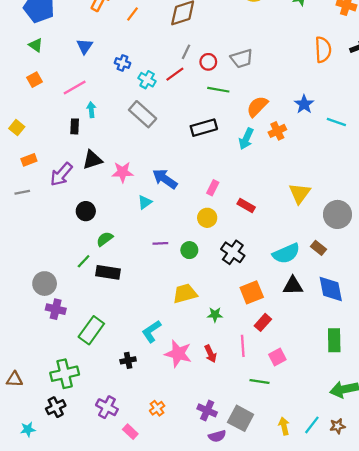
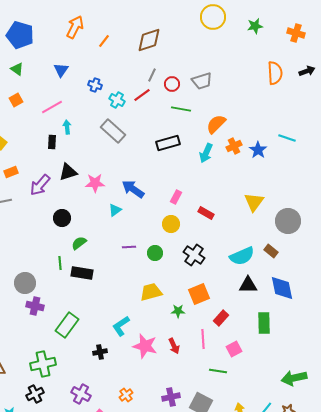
blue star: (304, 104) -> (258, 150), moved
green line: (84, 261) -> (60, 263), turned -48
orange square: (252, 292) -> (199, 294), moved
green rectangle: (334, 340) -> (264, 323), moved
purple cross: (207, 410) -> (171, 397), turned -36

